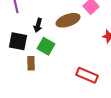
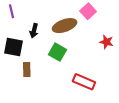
green square: (46, 46) -> (57, 52), moved

